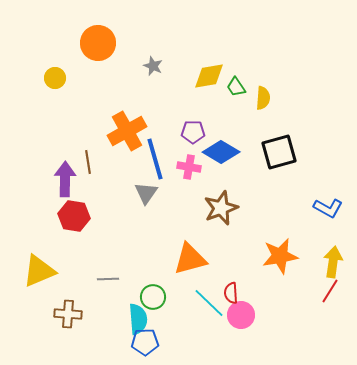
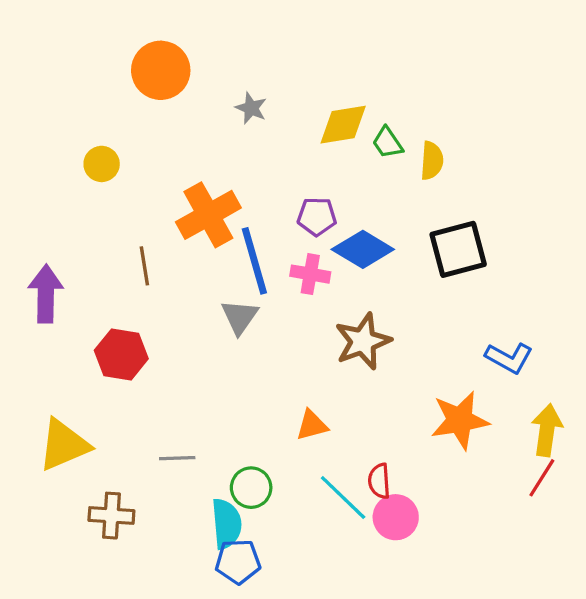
yellow circle: (55, 78) -> (102, 164), moved
purple arrow: (65, 179) -> (46, 294), moved
blue L-shape: (328, 208) -> (509, 358), moved
orange triangle: (190, 259) -> (312, 425), size x0.6

